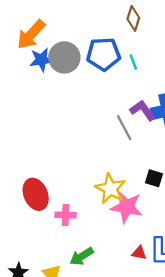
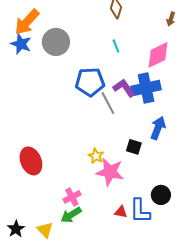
blue pentagon: (103, 54) -> (90, 82), moved
blue star: (41, 60) -> (21, 44), moved, turned 30
yellow star: (110, 189) -> (96, 156), size x0.6
pink cross: (66, 215) -> (72, 197), moved, turned -30

